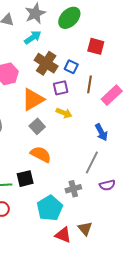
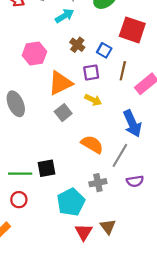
red square: (96, 46) -> (132, 30), size x1.4
brown cross: (46, 63) -> (77, 45), size x0.6
blue arrow: (101, 132) -> (132, 123), size x1.4
orange semicircle: (41, 154) -> (92, 144), moved
red triangle: (63, 235) -> (84, 232), turned 36

